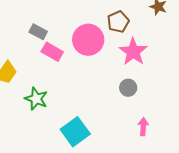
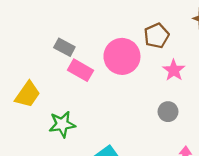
pink star: (133, 52) -> (174, 70), size x0.7
green star: (36, 99) -> (62, 124), turned -30

